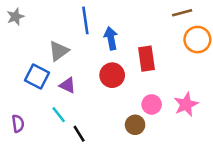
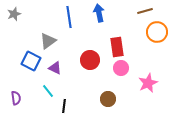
blue arrow: (111, 38) -> (99, 13), moved
pink circle: (152, 104) -> (121, 68), moved
black line: (79, 134) -> (64, 106), turned 40

